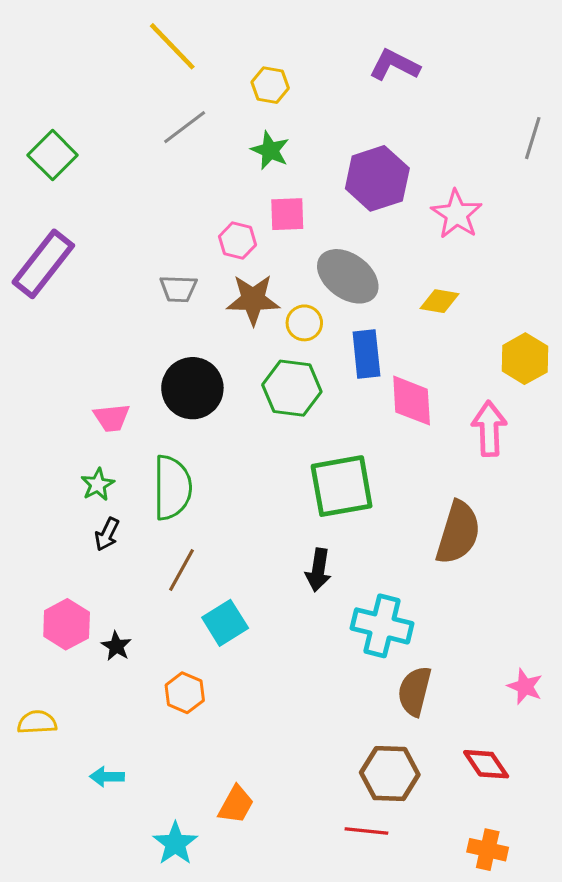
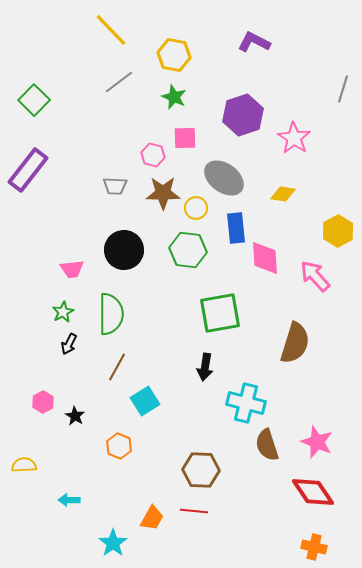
yellow hexagon: (270, 85) -> (174, 55), size x1.4
pink arrow: (489, 429) -> (315, 276), turned -40
pink hexagon: (67, 624) -> (43, 402), size x0.7
pink star: (525, 687) -> (317, 442), moved, size x1.4
brown semicircle: (415, 691) -> (267, 445), turned -32
red diamond: (486, 764) -> (313, 492), size x1.4
brown hexagon: (390, 774) -> (201, 470), moved
red line: (366, 831) -> (194, 511), moved

